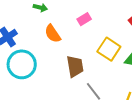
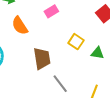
yellow square: (109, 49) -> (76, 42), size x0.7

